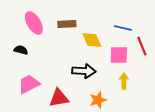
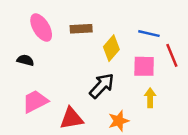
yellow diamond: (92, 40) -> (111, 48), turned 65
black arrow: (84, 71) -> (102, 86), turned -50

